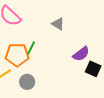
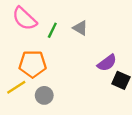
green line: (31, 48) -> (52, 30), moved

